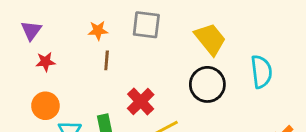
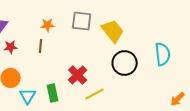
yellow trapezoid: (210, 39) -> (113, 31), moved
brown line: (107, 60) -> (41, 46), moved

